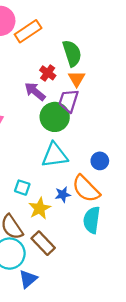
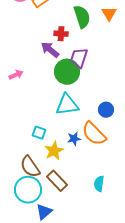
red cross: (48, 73) -> (61, 34), turned -32
orange triangle: (77, 79) -> (109, 14), moved
cyan semicircle: (92, 220) -> (99, 184), moved, size x0.7

